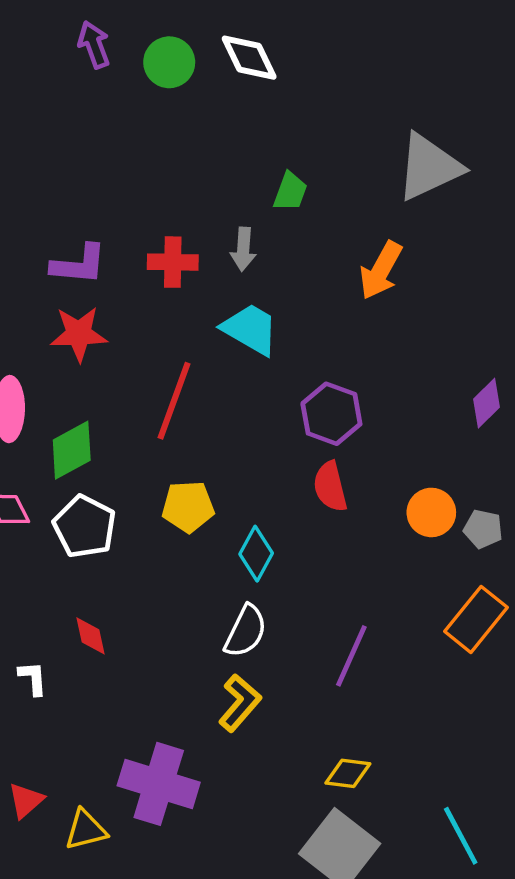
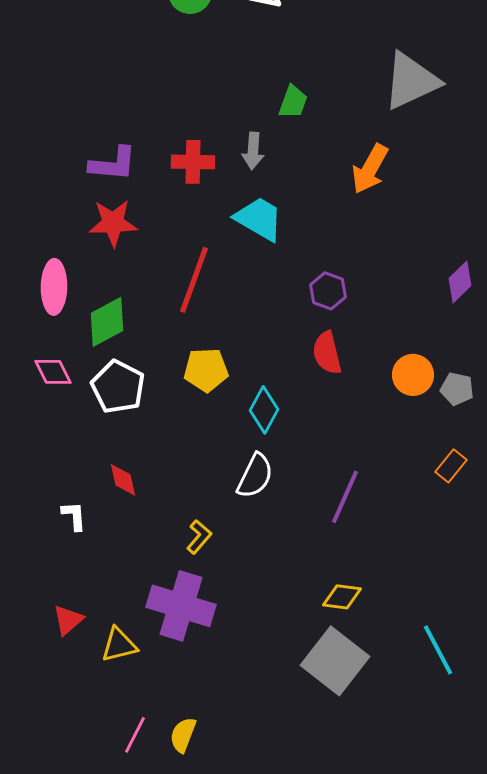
purple hexagon: (331, 414) -> (328, 291), size x0.7
orange rectangle: (476, 619) -> (451, 466), size x0.6
yellow L-shape: (240, 703) -> (199, 537), moved, size x0.7

